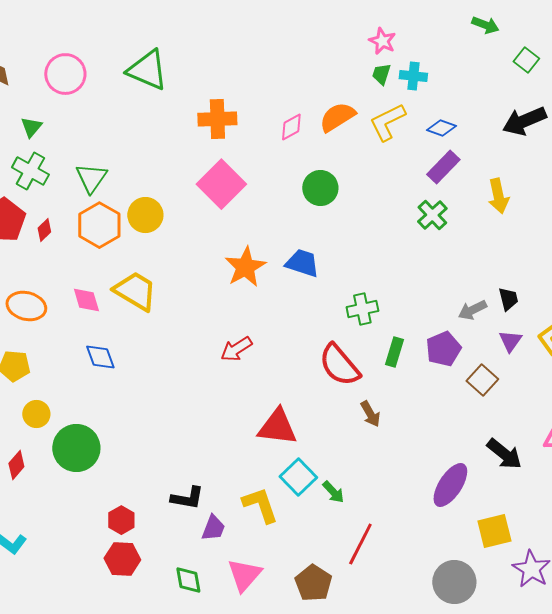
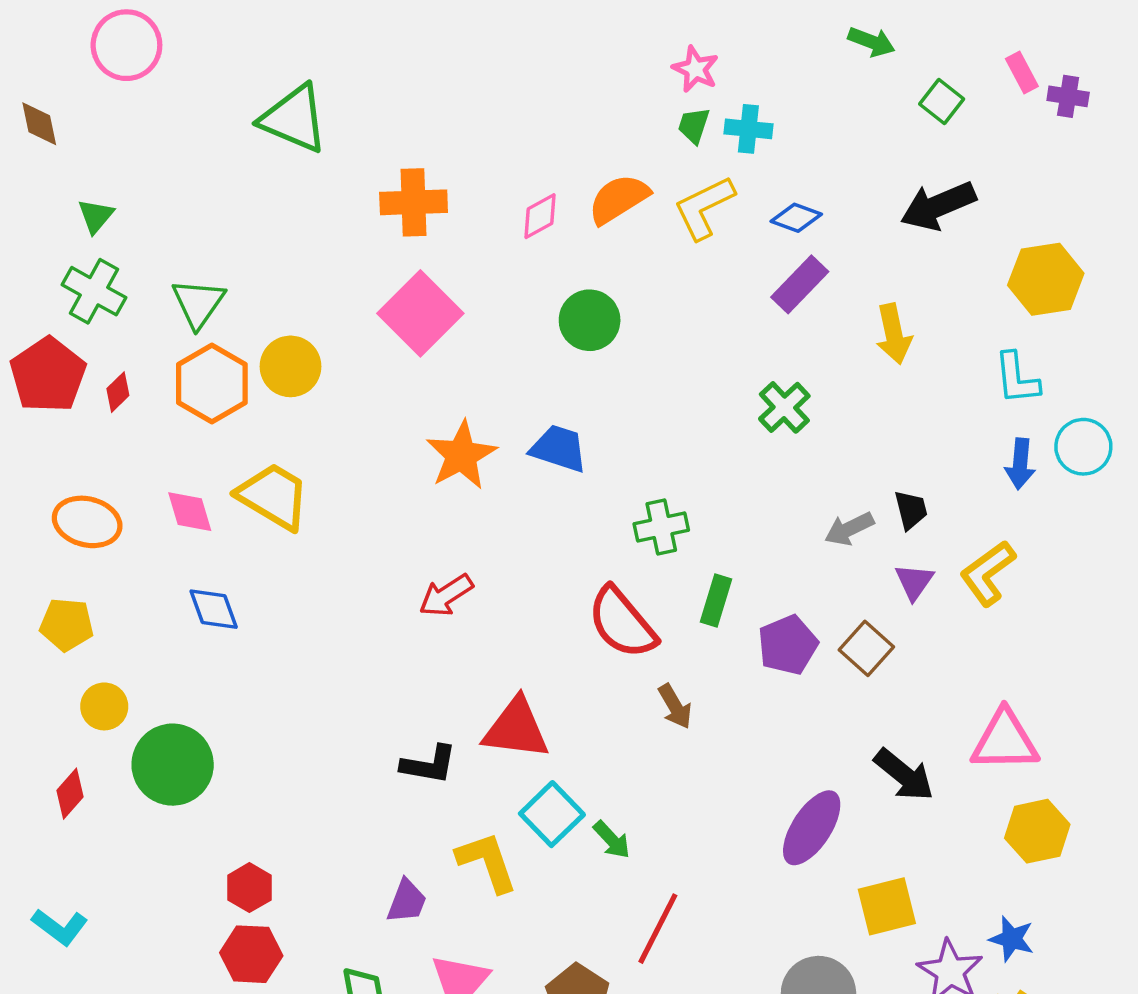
pink circle: (65, 74) -> (126, 45), moved
green cross: (432, 215) -> (784, 407), moved
purple pentagon: (443, 349) -> (788, 645), moved
black L-shape: (187, 498) -> (429, 765), moved

